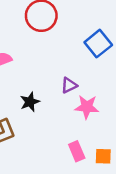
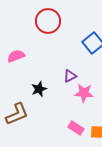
pink rectangle: (77, 151) -> (76, 128), turned -35

